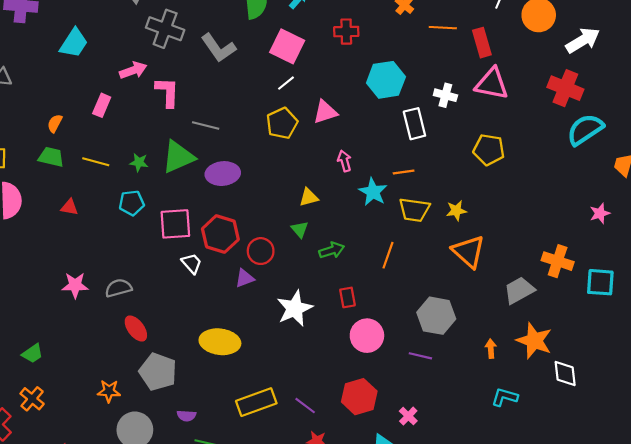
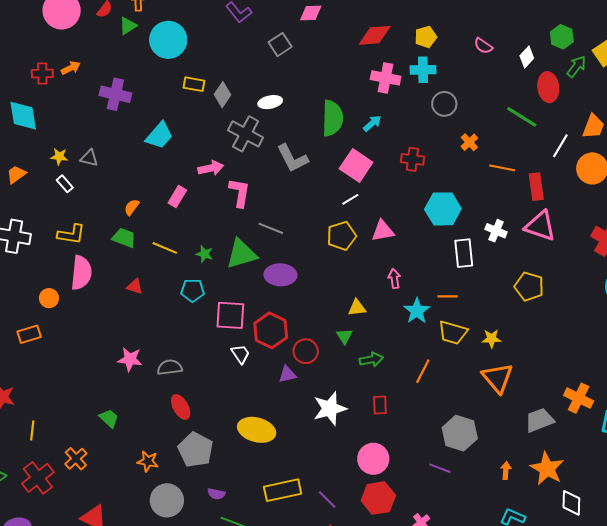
pink circle: (367, 336) -> (373, 459), moved
green trapezoid: (32, 354) -> (109, 418), moved, turned -110

